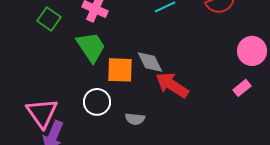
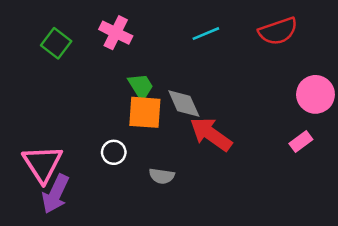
green trapezoid: (91, 47) -> (141, 86), moved, size x0.7
white circle: (97, 102) -> (114, 152), size x0.7

